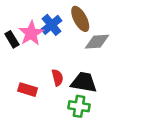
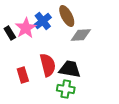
red semicircle: (57, 78) -> (48, 65), size x1.6
red rectangle: (28, 90) -> (23, 75), turned 56

